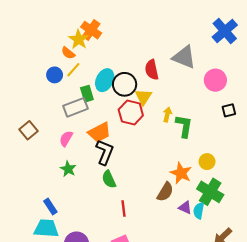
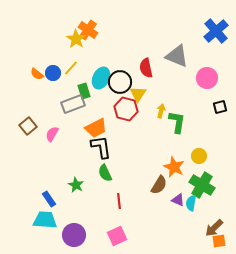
orange semicircle: (68, 53) -> (37, 74), moved
pink semicircle: (66, 139) -> (52, 134), moved
black L-shape: (105, 152) -> (101, 147), turned -30
green star: (68, 169) -> (76, 185), moved

